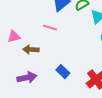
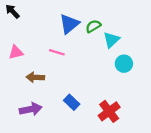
pink triangle: (14, 37) -> (16, 52), moved

